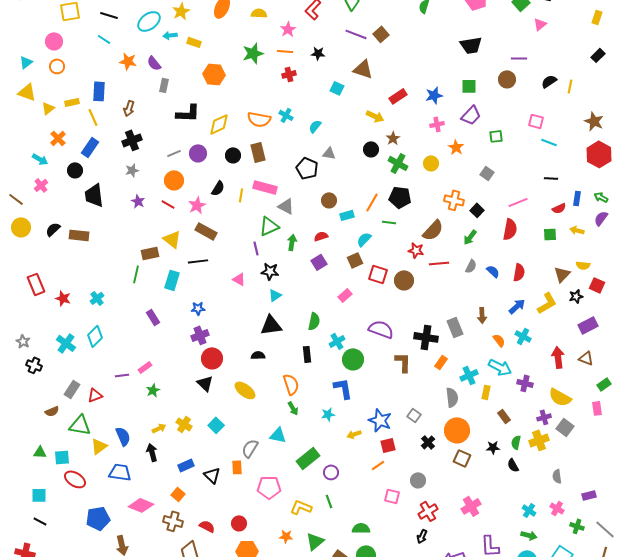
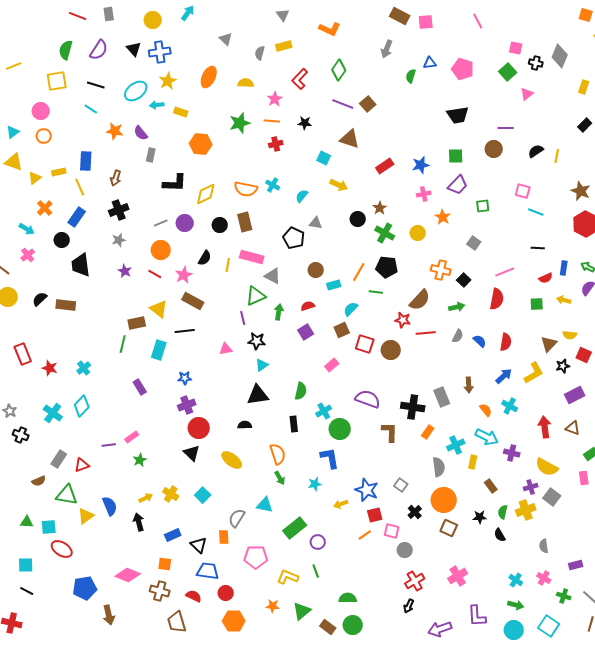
yellow arrow: (375, 116) -> (339, 185), moved
green arrow: (470, 237) -> (457, 307), turned -140
pink triangle: (239, 279) -> (226, 349), turned -40
blue trapezoid: (120, 472) -> (208, 571), moved
orange square: (178, 494) -> (165, 564), turned -32
pink square: (392, 496) -> (392, 531), moved

